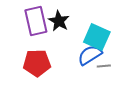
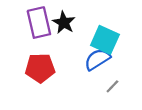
gray line: (104, 66) -> (112, 86), moved, turned -40

